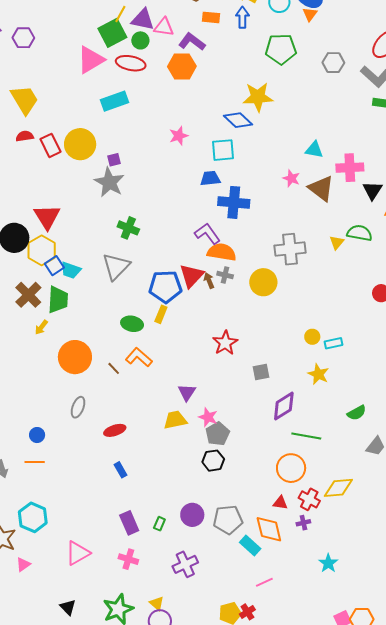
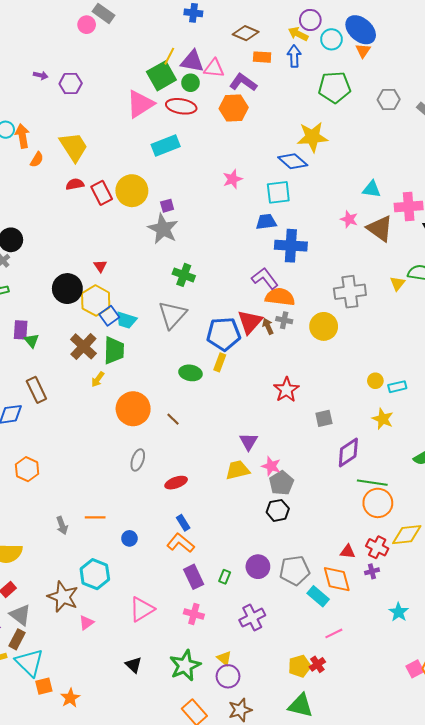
red triangle: (47, 217) -> (100, 266), size x0.5
orange L-shape: (139, 357) -> (180, 543), moved
blue circle: (37, 435) -> (129, 538), moved
orange circle: (291, 468) -> (378, 503), moved

